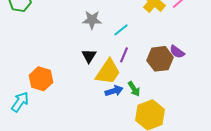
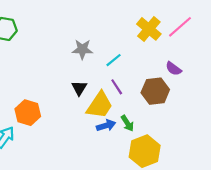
purple semicircle: (177, 52) -> (174, 69), moved
purple line: (124, 55) -> (117, 87), turned -56

